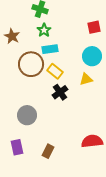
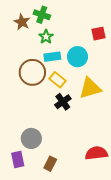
brown star: (12, 36) -> (22, 22), moved
cyan circle: (92, 56) -> (77, 57), moved
yellow triangle: (86, 79) -> (90, 88), size x1.6
gray circle: (27, 115) -> (31, 138), moved

